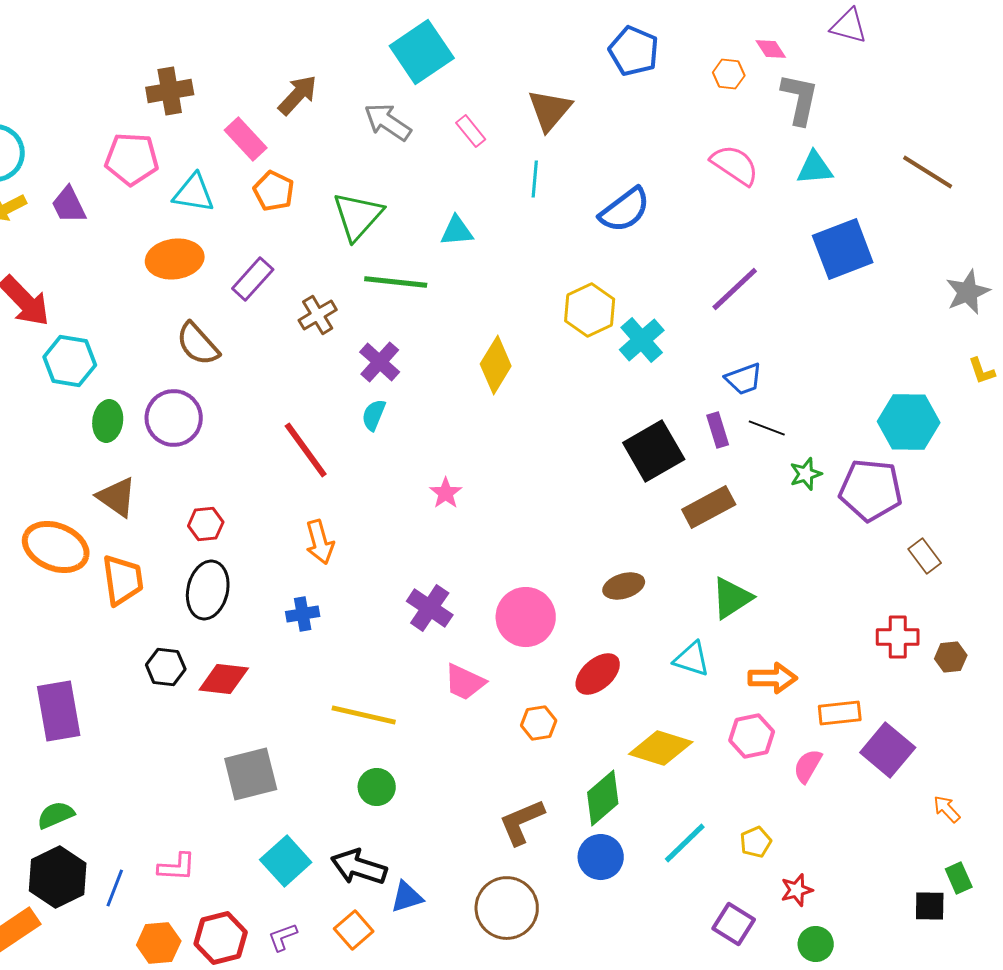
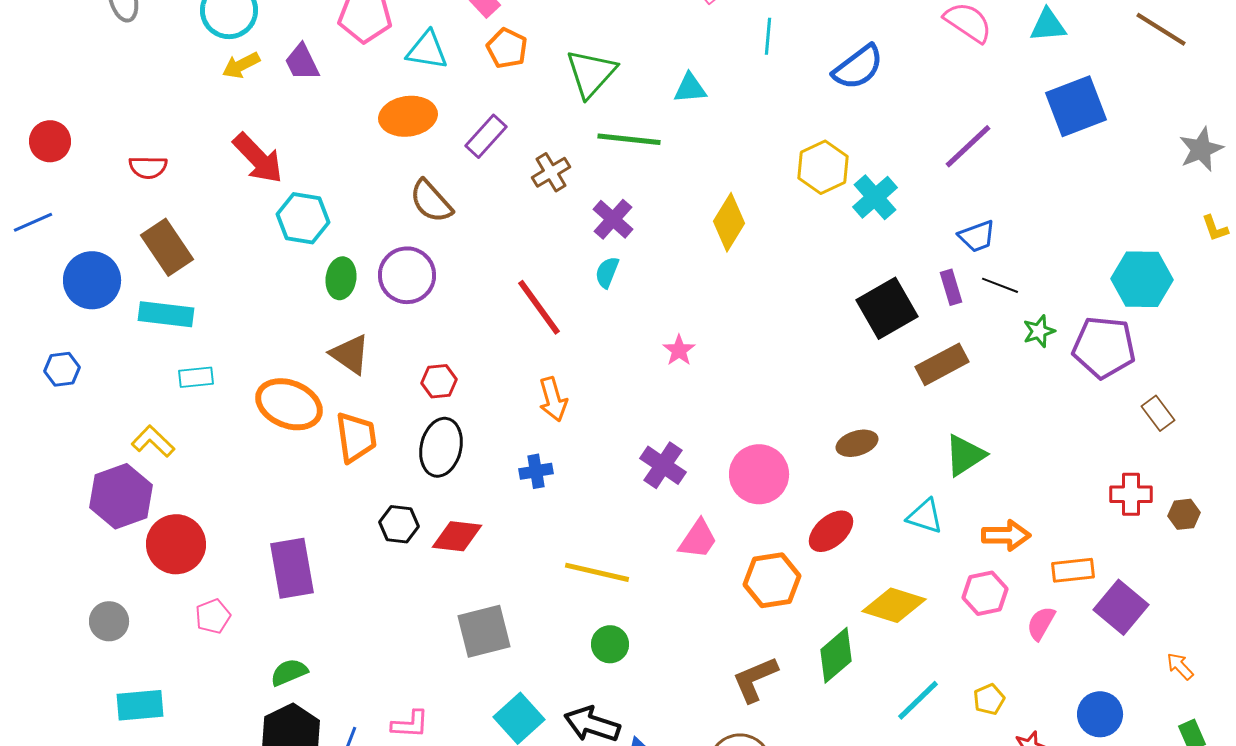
pink trapezoid: (465, 682) -> (698, 539), turned -81
orange hexagon: (539, 723) -> (772, 580), size x1.6
blue circle: (601, 857) -> (1100, 714), moved

